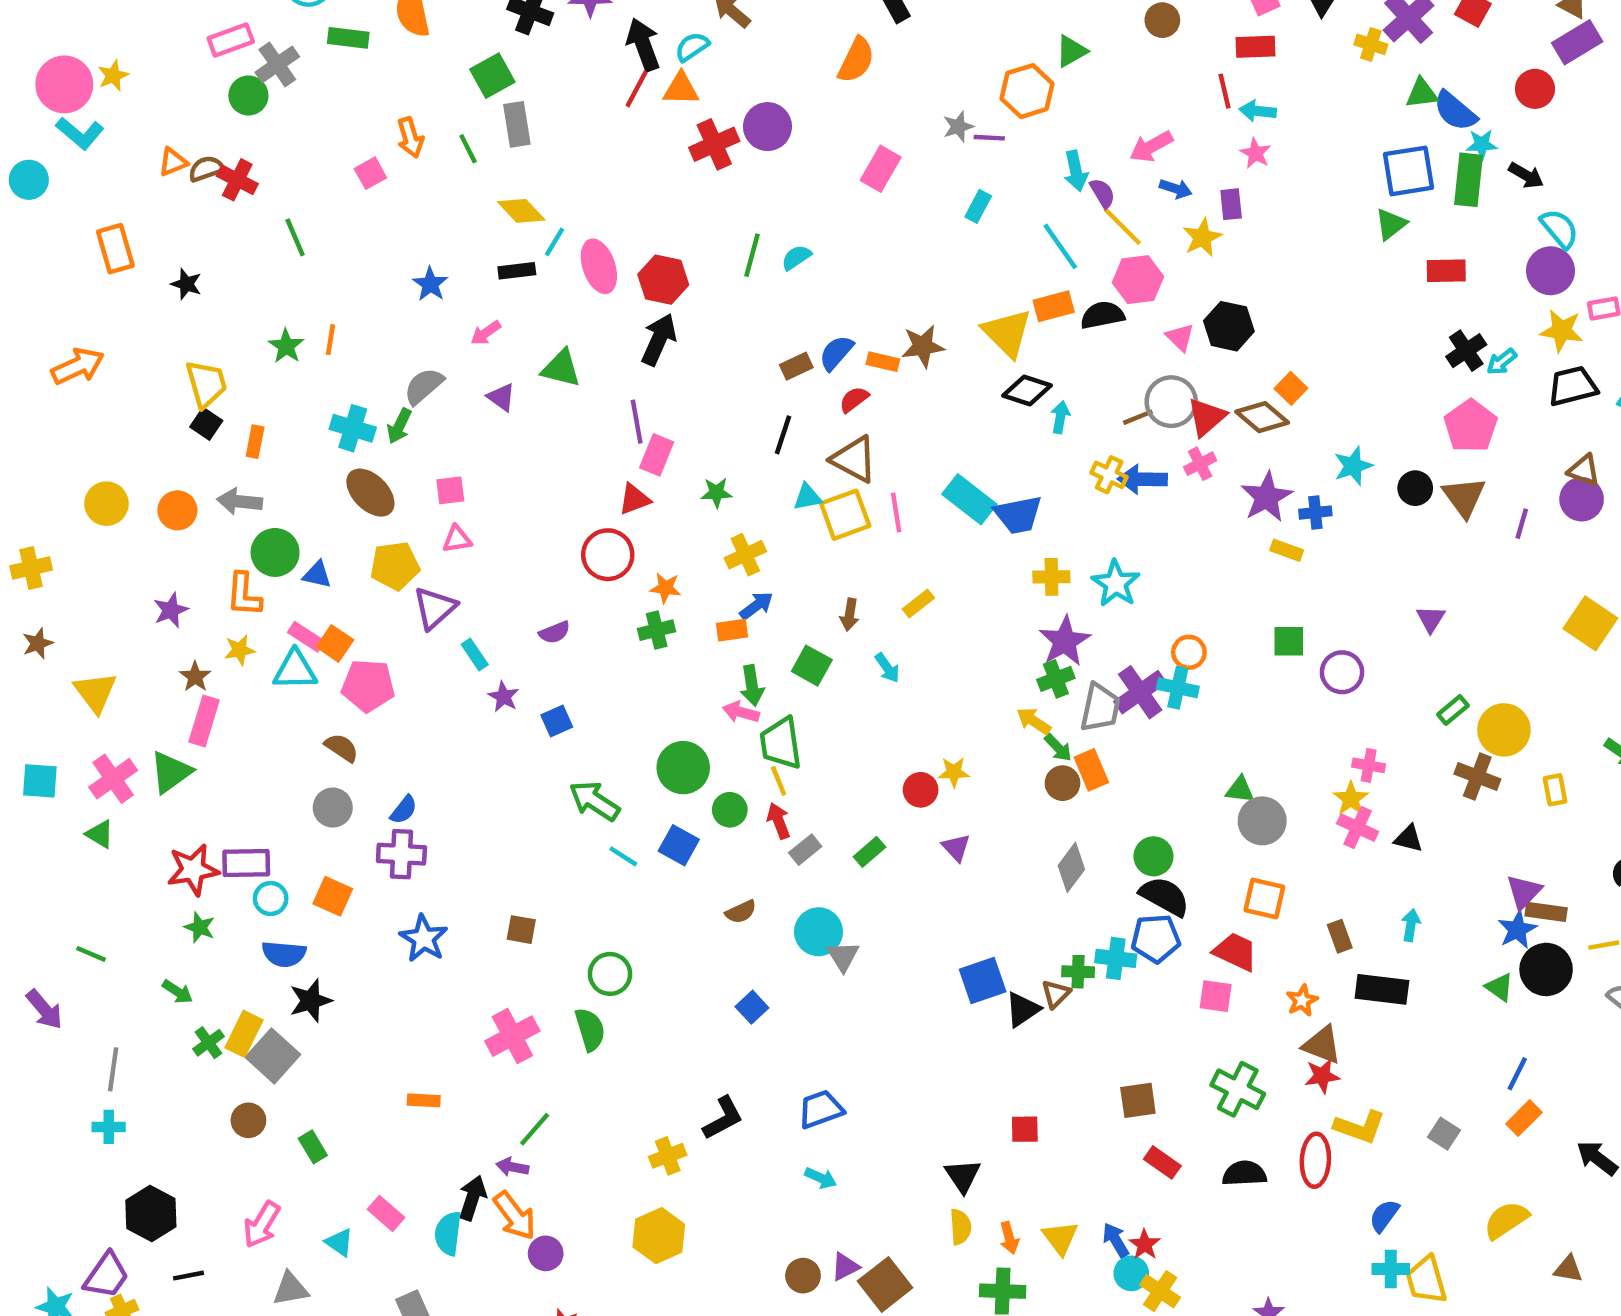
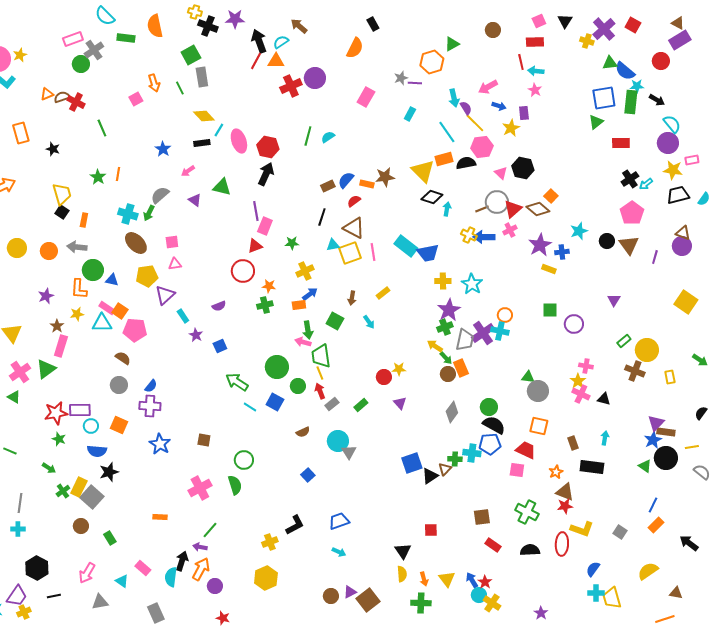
orange arrow: (515, 1216) -> (201, 569), turned -115

